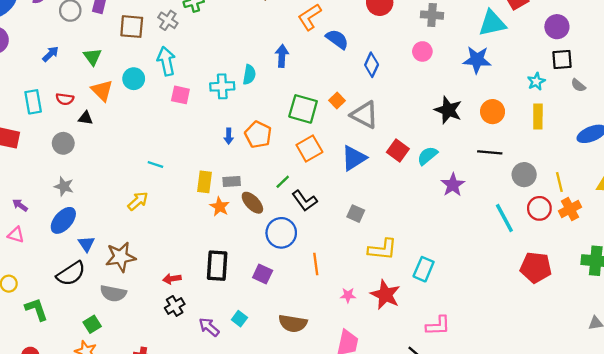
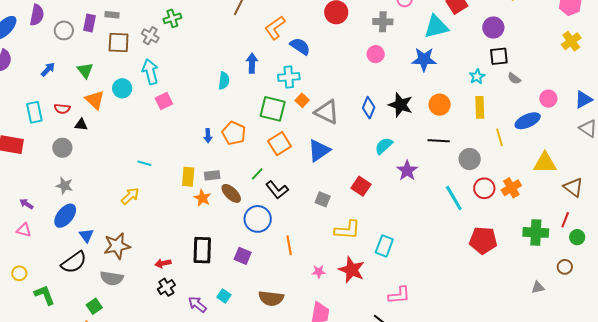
blue diamond: (372, 65) -> (369, 108), moved
cyan cross: (222, 86) -> (289, 77), moved
pink square: (180, 95) -> (164, 101), turned -36
red square: (398, 151) -> (361, 186), moved
yellow line: (559, 182) -> (499, 137), moved

